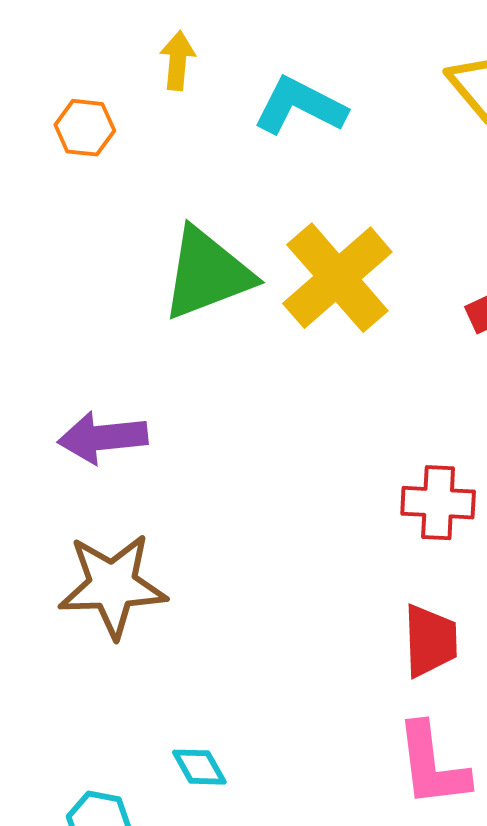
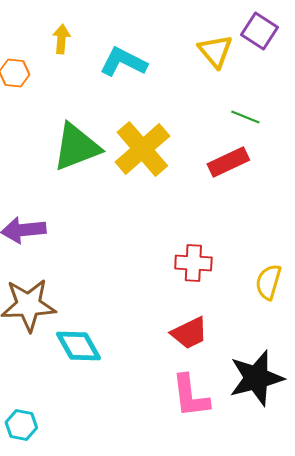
red trapezoid: (430, 641) -> (189, 333), turned 66
cyan diamond: (199, 767) -> (78, 346), moved, size x1.6

